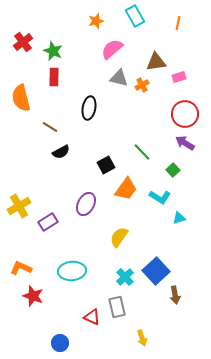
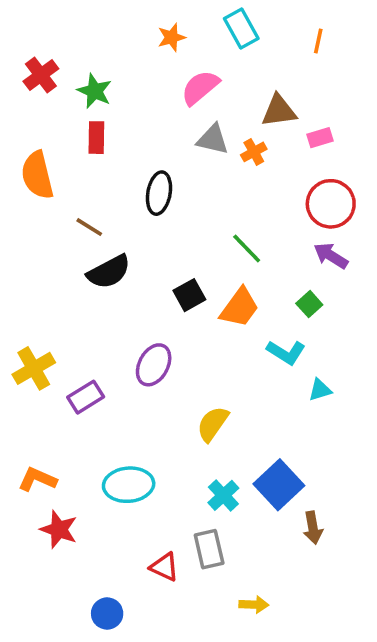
black semicircle: (61, 152) -> (109, 272), size x1.4
green line: (142, 152) -> (247, 249), moved
orange trapezoid: (126, 189) -> (239, 308), moved
yellow arrow: (142, 338) -> (254, 605), turned -70

